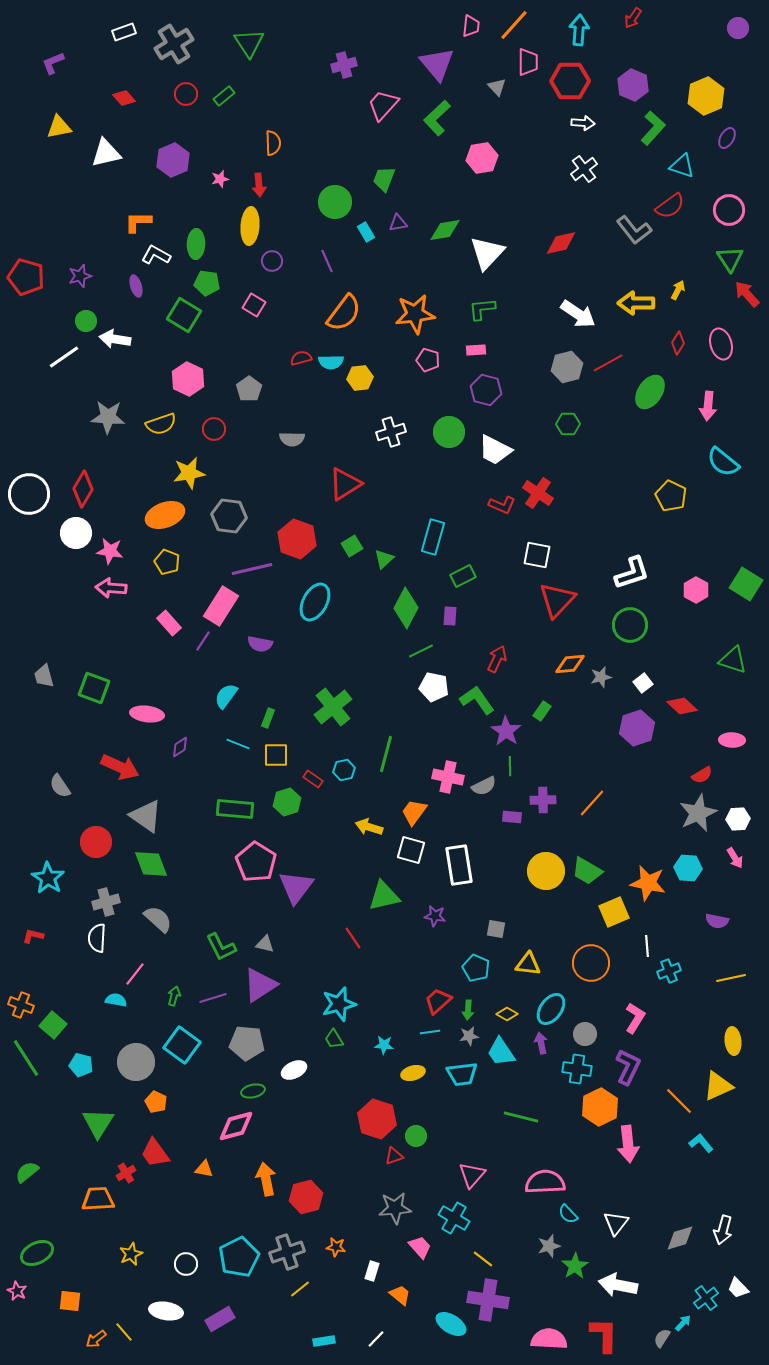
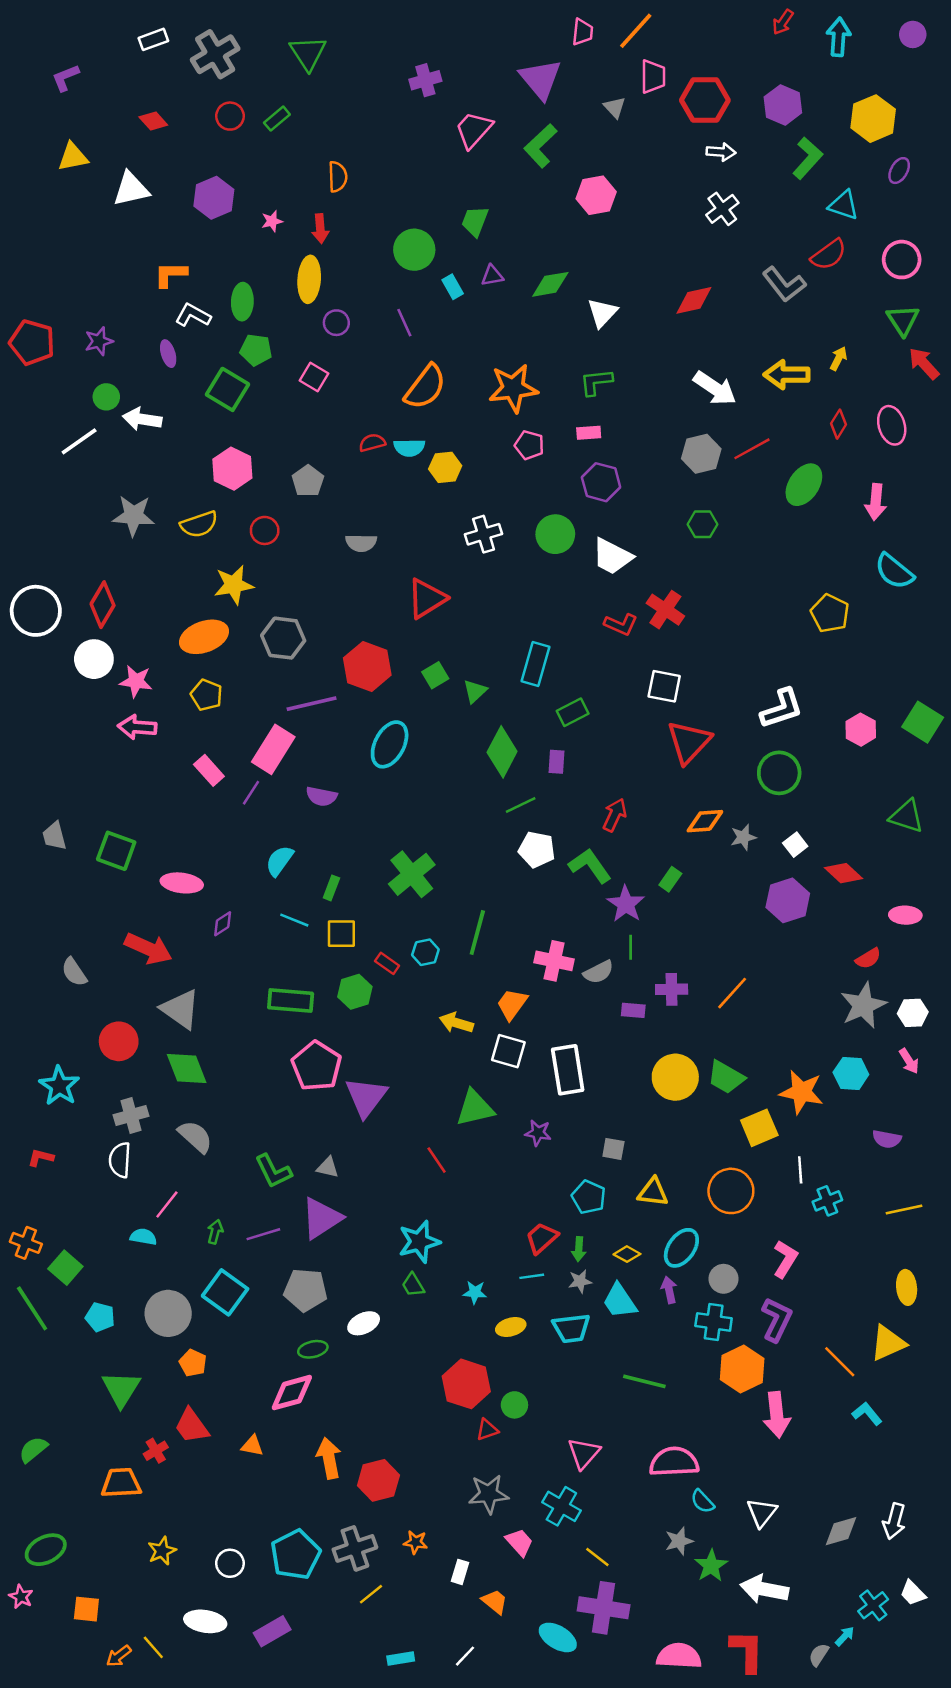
cyan arrow: (579, 30) -> (839, 37), moved
white triangle: (487, 253) -> (602, 313), size x0.7

